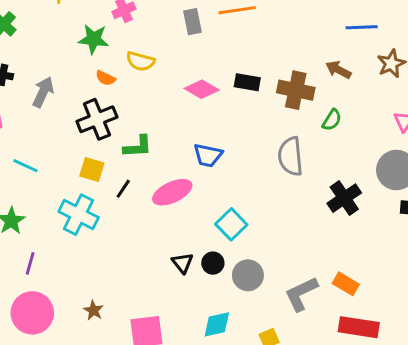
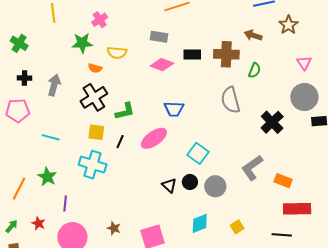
gray rectangle: (192, 22) -> (159, 37), moved, turned -60
gray L-shape: (301, 294) -> (252, 168), moved

